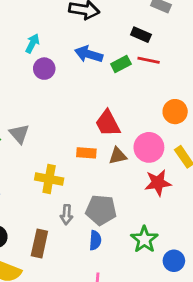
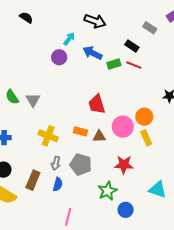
cyan arrow: (32, 43) -> (69, 39), moved
orange circle: (175, 112) -> (144, 117), moved
orange rectangle: (86, 153) -> (80, 131), moved
brown triangle: (118, 156) -> (99, 136), moved
red star: (158, 183) -> (124, 165), moved
blue semicircle: (95, 240) -> (58, 184), moved

